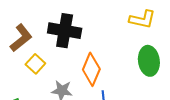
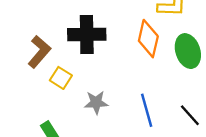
orange diamond: (91, 69) -> (148, 39), moved

